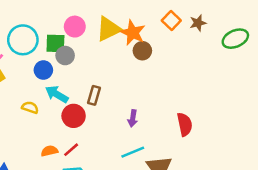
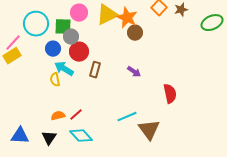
yellow semicircle: (30, 107) -> (55, 80), moved, turned -120
red circle: (74, 116) -> (79, 52), moved
purple arrow: (133, 118) -> (134, 72), moved, turned -64

